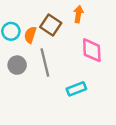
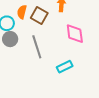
orange semicircle: (30, 35) -> (22, 12), moved
gray circle: (17, 65) -> (10, 39), moved

